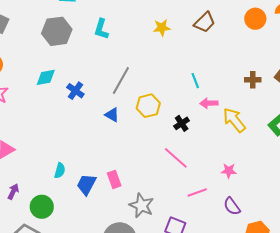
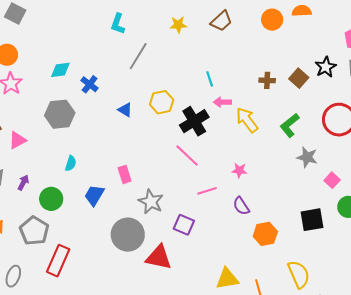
gray hexagon: (57, 31) -> (60, 114), moved
gray line: (121, 81) -> (138, 56), moved
black cross: (182, 123) -> (194, 121), size x1.8
blue trapezoid: (86, 184) -> (94, 195), moved

